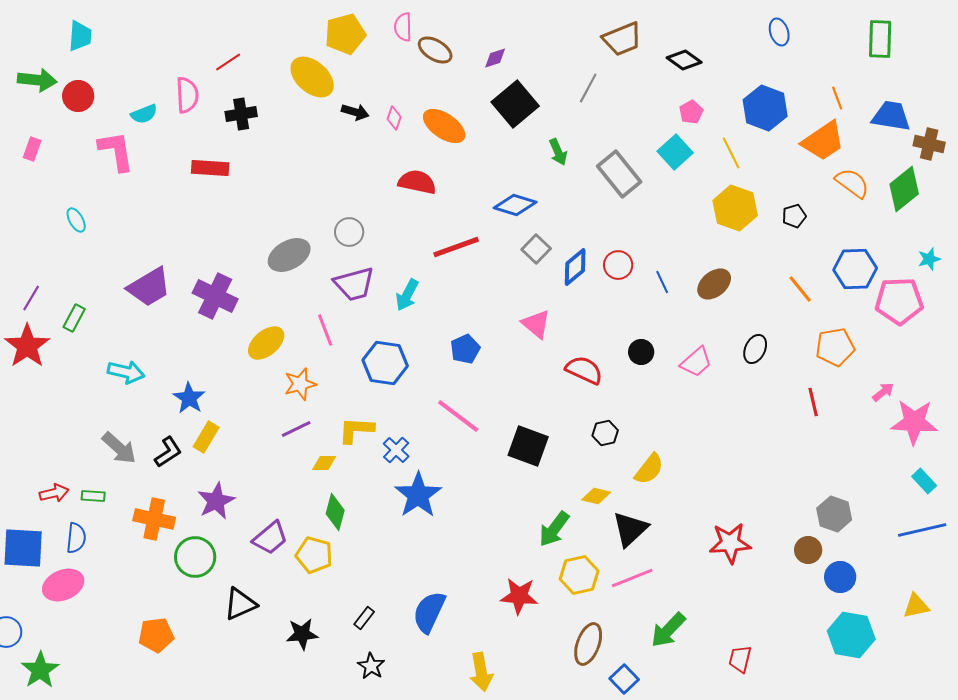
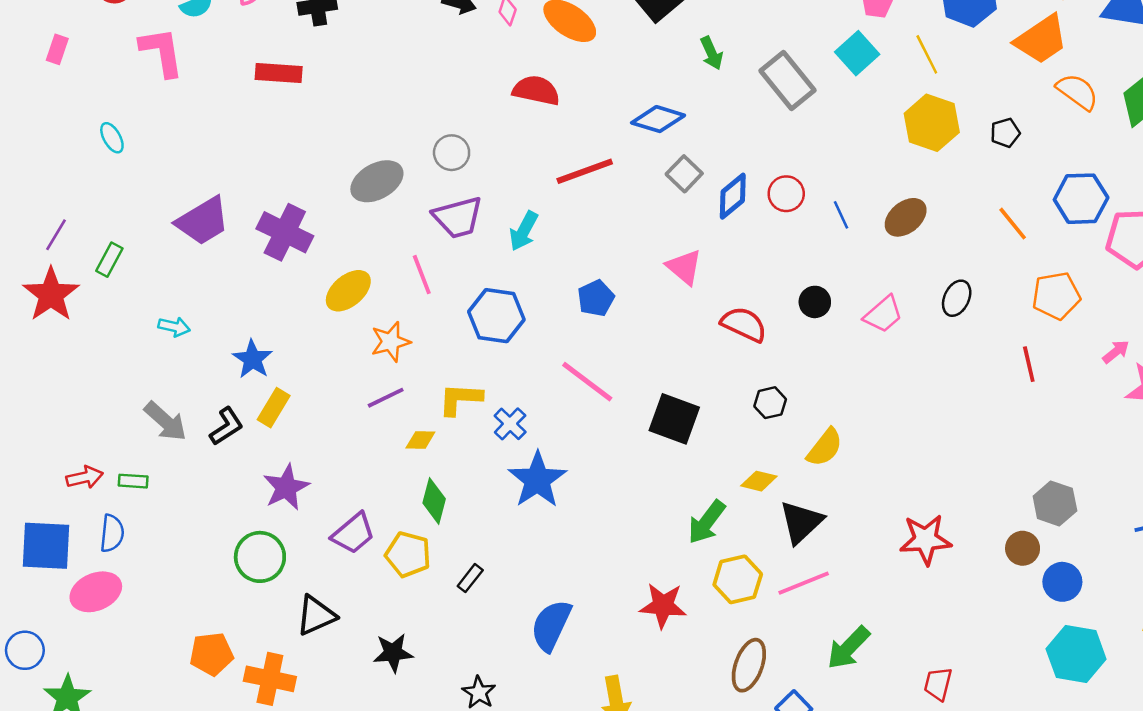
cyan arrow: (126, 372) -> (174, 327), size x0.7
orange cross: (154, 519) -> (270, 679), moved
black rectangle: (364, 618) -> (470, 578), moved

